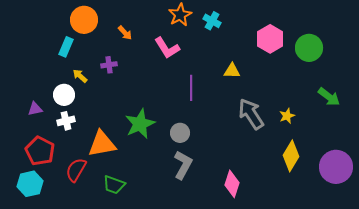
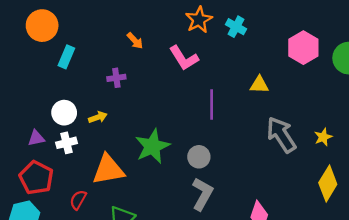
orange circle: (84, 20) -> (42, 26), moved
yellow arrow: (80, 76) -> (98, 117), moved, turned 119
purple triangle: (35, 109) -> (36, 138), moved
red semicircle: (76, 170) -> (78, 200), size x0.7

